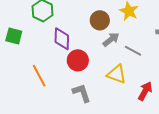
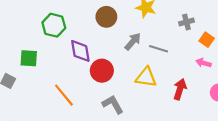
brown circle: (100, 20) -> (106, 17), moved

